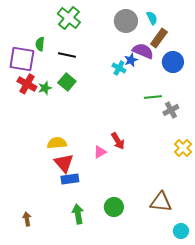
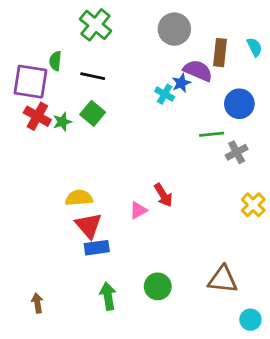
cyan semicircle: (152, 18) -> (255, 47), moved
brown rectangle: (159, 38) -> (220, 53), turned -30
blue circle: (173, 62) -> (239, 104), moved

